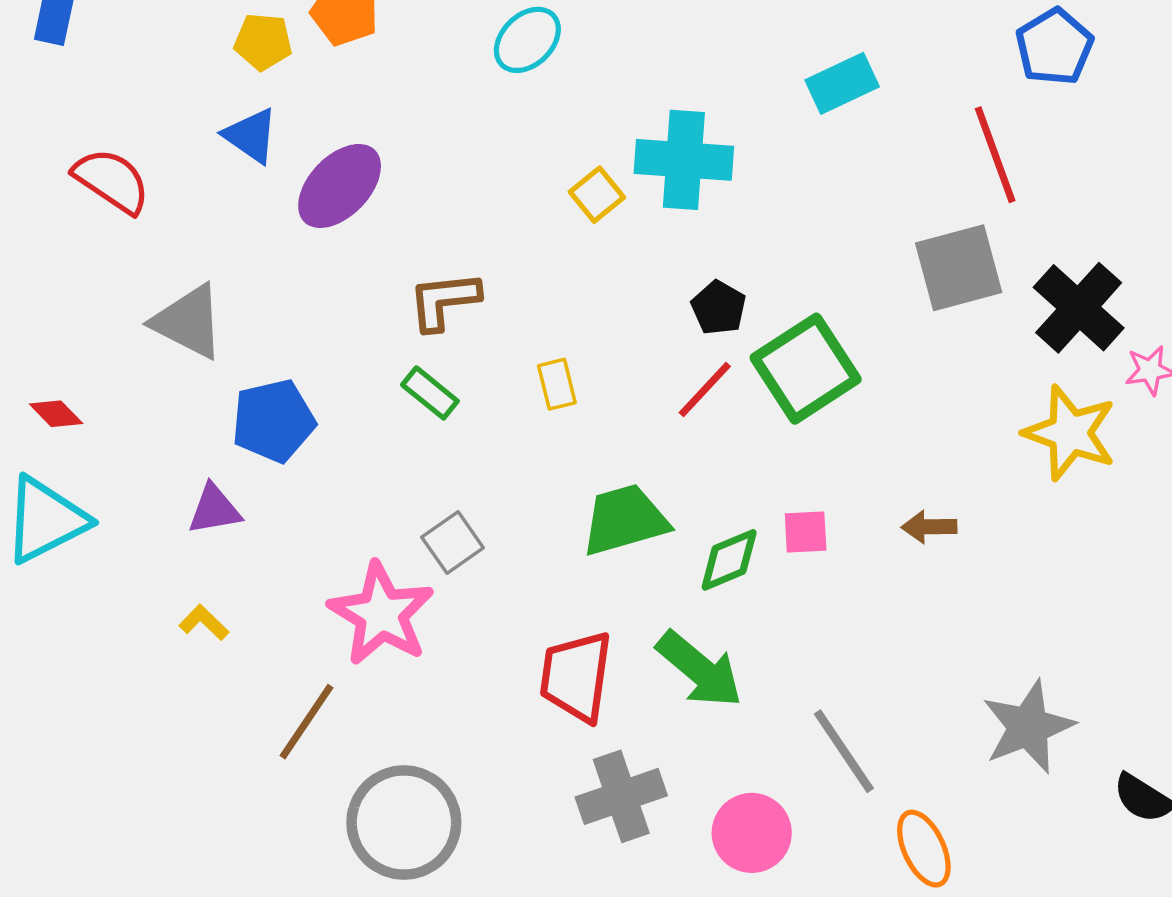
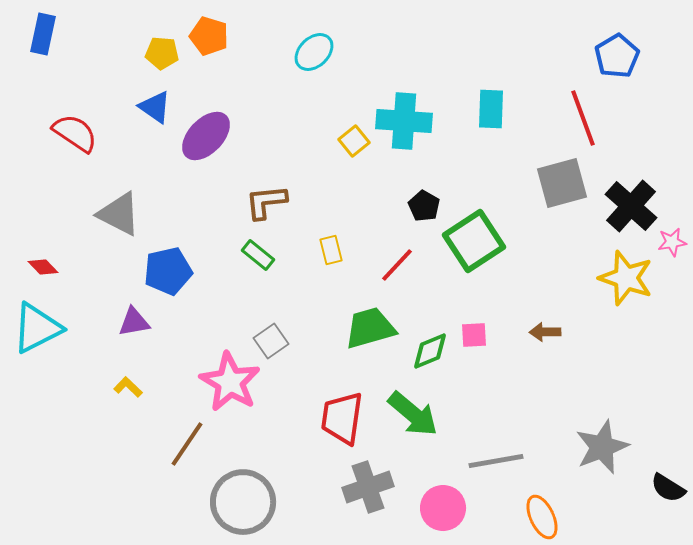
cyan rectangle: (842, 83) -> (491, 109), moved, turned -63
red line: (705, 389) -> (397, 265), moved
gray line: (844, 751) -> (496, 461), turned -66

